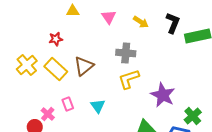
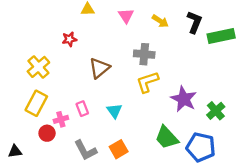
yellow rectangle: (56, 69) -> (36, 103), moved, turned 75
pink cross: (48, 114) -> (61, 119), turned 32
green cross: (193, 116) -> (216, 111), moved

